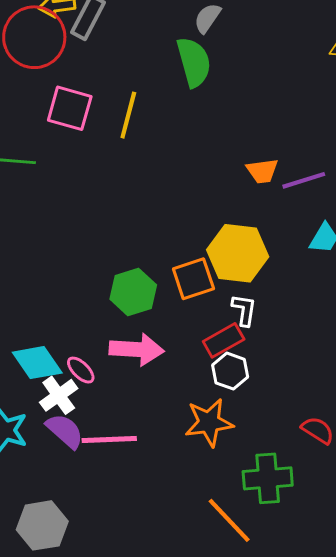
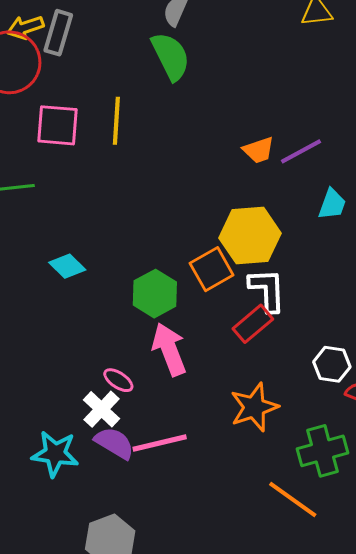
white L-shape: (244, 310) -> (267, 290), size x1.4
pink arrow: (137, 349) -> (169, 349), turned -104
cyan diamond: (37, 363) -> (67, 266), moved, size x0.7
white hexagon: (230, 371) -> (332, 364), moved

